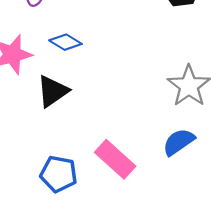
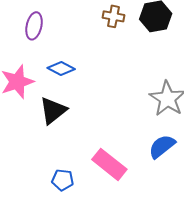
blue pentagon: (59, 174) -> (63, 180), size x0.7

